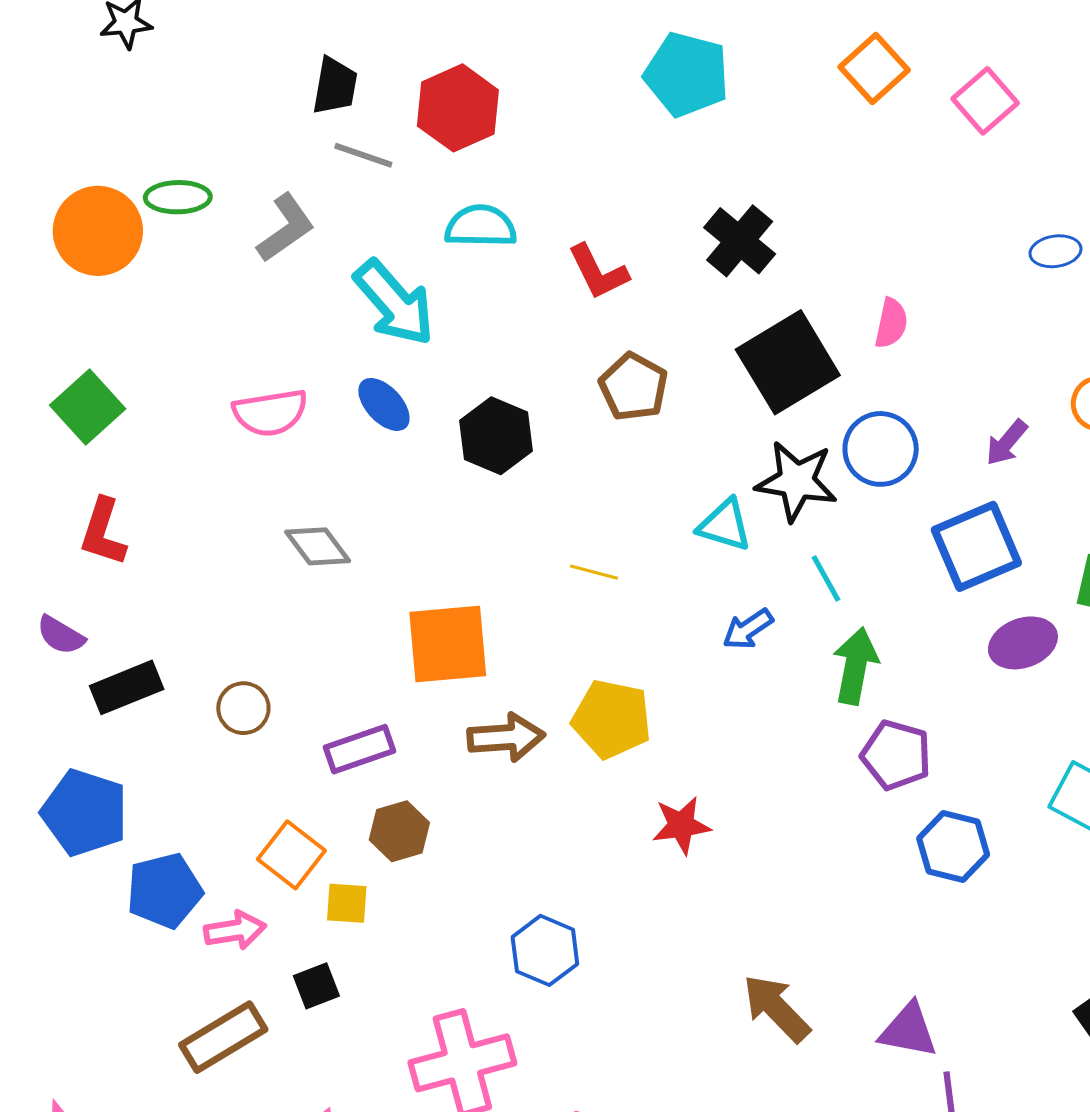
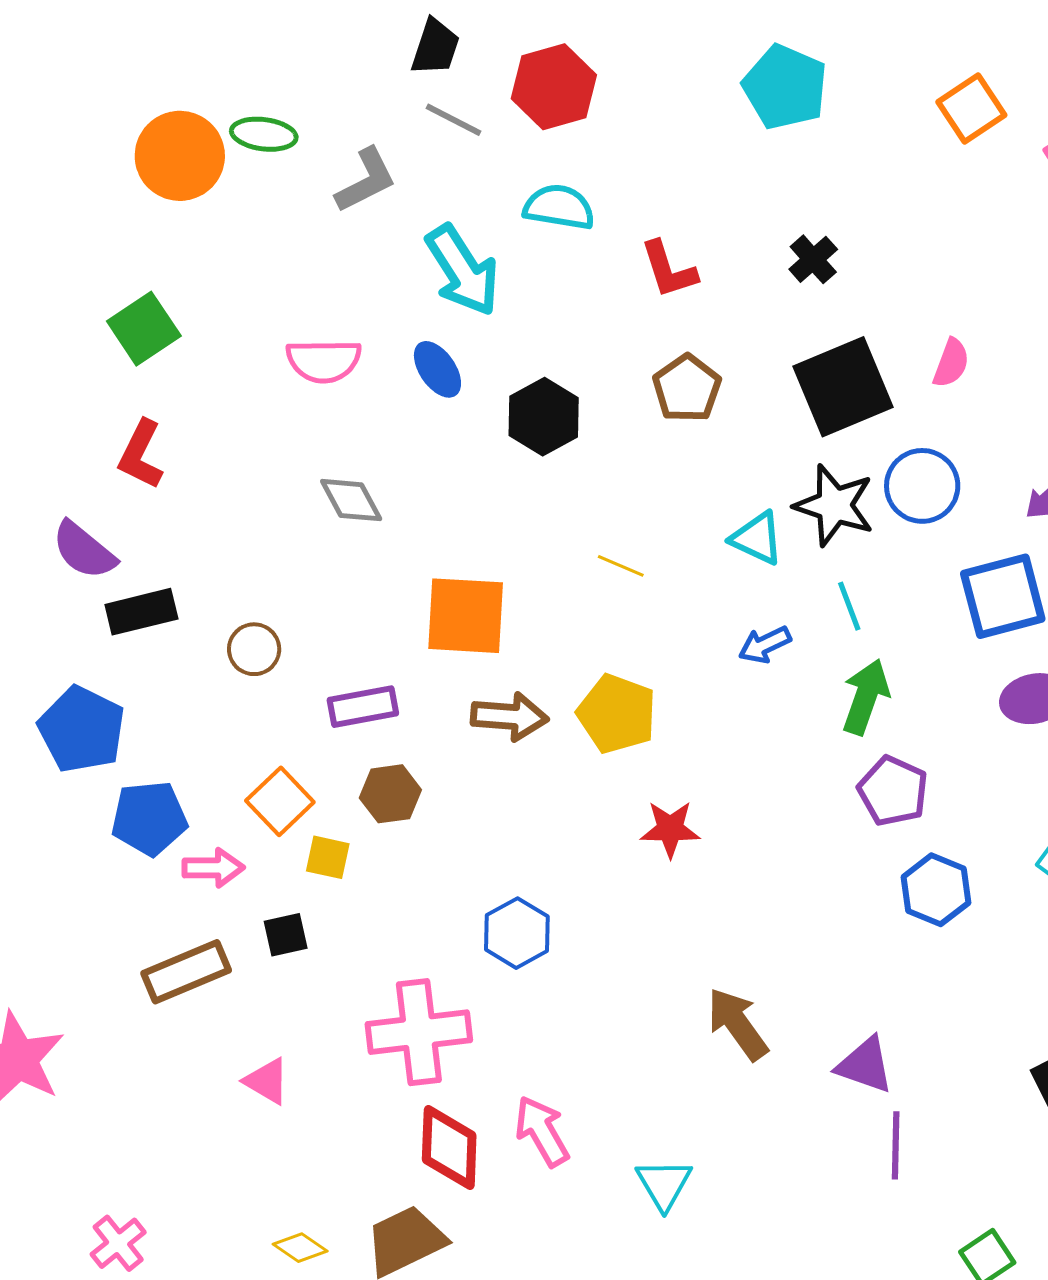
black cross: (740, 241) -> (813, 259), size x0.7
purple semicircle: (61, 635) -> (84, 550), size x1.4

